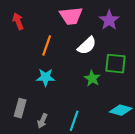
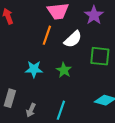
orange line: (47, 46) -> (47, 35), moved
green star: (92, 78) -> (64, 70), moved

